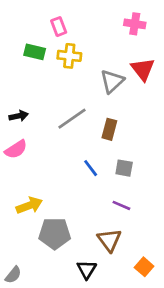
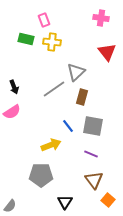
gray triangle: (112, 81) -> (76, 72), moved
black arrow: (19, 116) -> (14, 87), turned 80
gray square: (124, 168) -> (93, 126), size x1.5
yellow arrow: (29, 205) -> (51, 145), moved
brown triangle: (109, 240) -> (94, 180), moved

